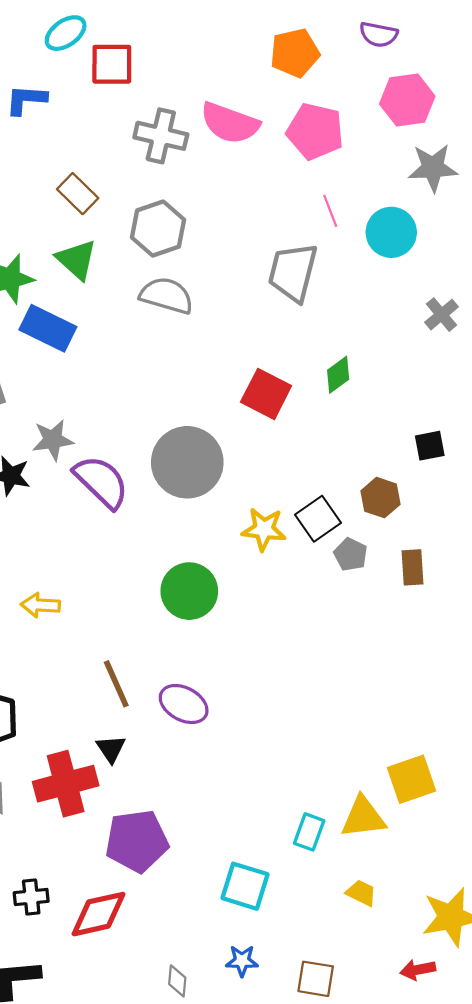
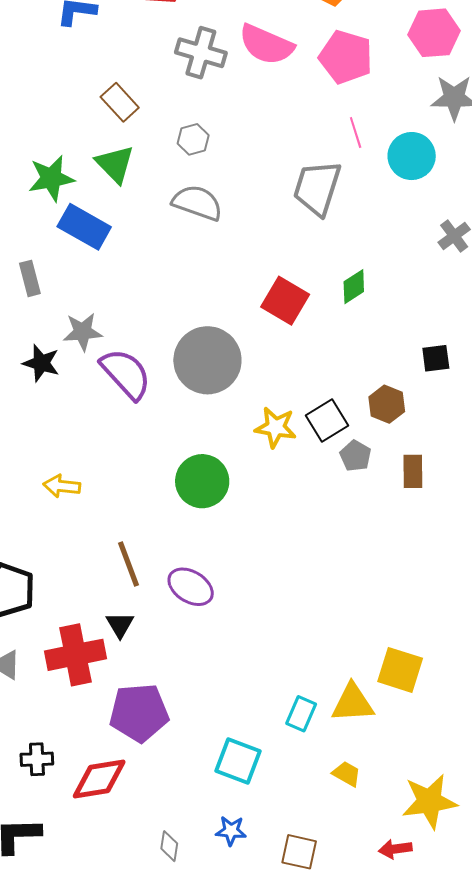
gray hexagon: (158, 229) -> (193, 139), size x0.6
yellow square: (412, 779) -> (400, 670), turned 33

